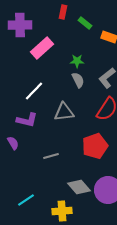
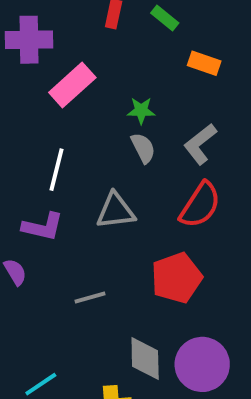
green rectangle: (85, 23) -> (165, 18), moved
white line: (34, 91) -> (57, 170), turned -30
gray diamond: (79, 187) -> (145, 359), turned 40

